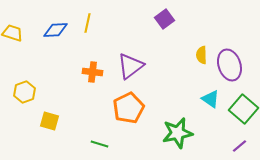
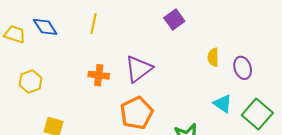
blue diamond: (55, 30) -> (45, 27), moved, turned 60
purple ellipse: (229, 65) -> (243, 68), size x0.7
yellow hexagon: (24, 92) -> (30, 81), moved

